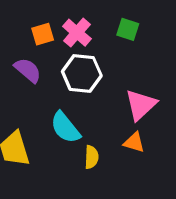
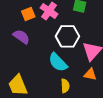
white hexagon: (82, 74) -> (68, 36), moved
cyan semicircle: (65, 128) -> (58, 62), moved

